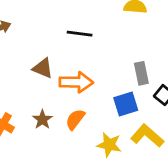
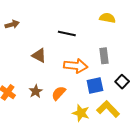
gray rectangle: (141, 73) -> (104, 56), moved
orange arrow: (76, 82) -> (76, 66), moved

